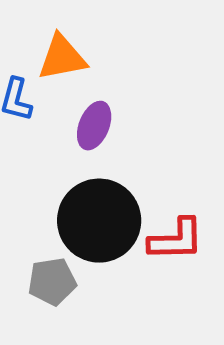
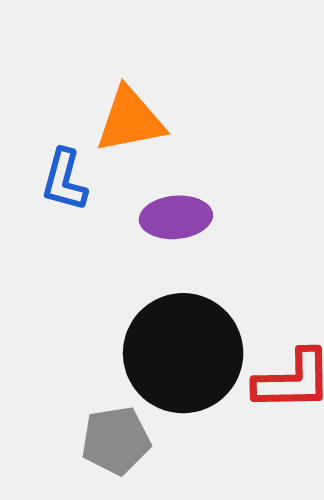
purple ellipse: (94, 126) -> (176, 217), turned 63

